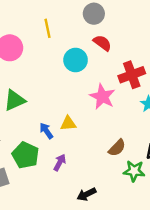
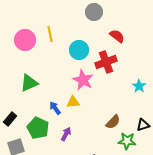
yellow line: (47, 28) -> (50, 34), moved
red semicircle: (102, 43) -> (117, 36), moved
red cross: (132, 75) -> (106, 62), moved
pink star: (102, 97) -> (83, 80), moved

